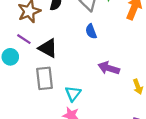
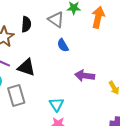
gray rectangle: (44, 78) -> (16, 96), moved

